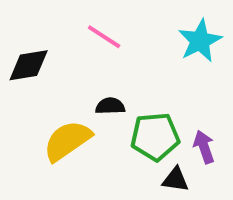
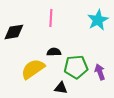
pink line: (104, 37) -> (51, 18), turned 60
black triangle: (175, 180) -> (61, 88), moved

